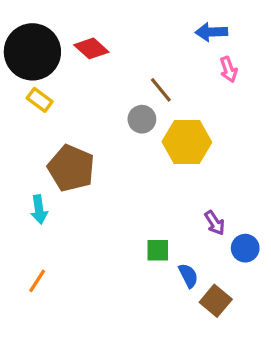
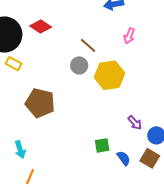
pink arrow: (229, 69) -> (129, 36), moved, turned 49
cyan arrow: (39, 209) -> (20, 149), moved
brown square: (216, 301) -> (150, 158), moved

